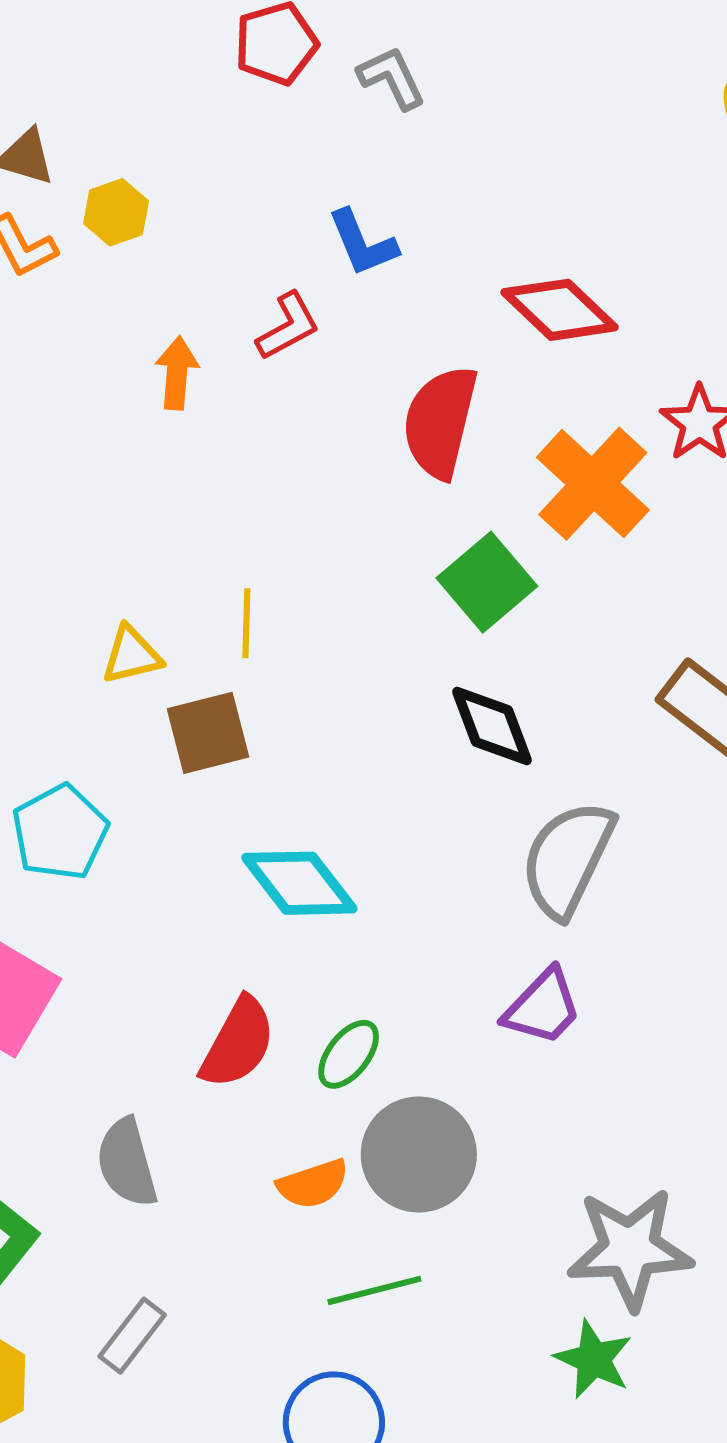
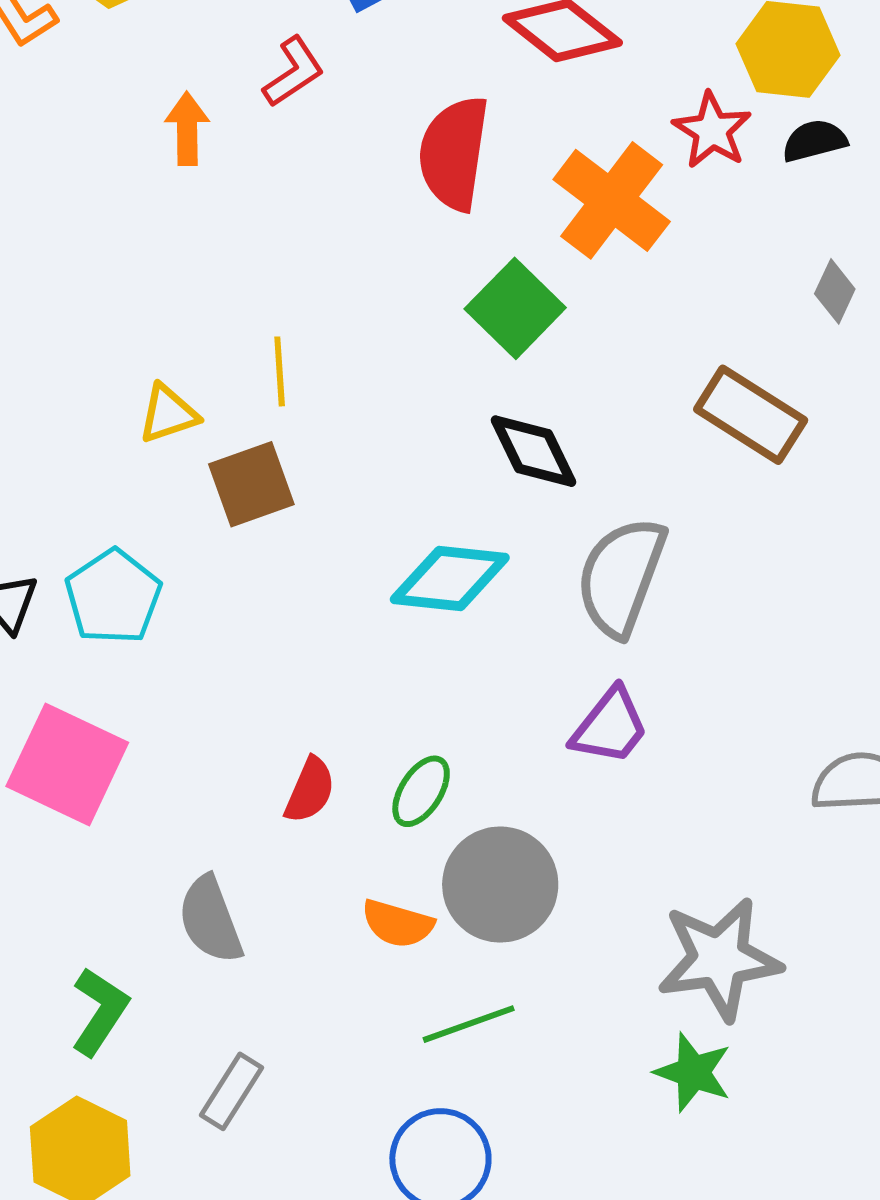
cyan diamond: (299, 883) -> (450, 579), moved, turned -41
red semicircle: (238, 1043) -> (310, 790), size x0.7
orange semicircle: (313, 1184) -> (398, 924), turned 40

